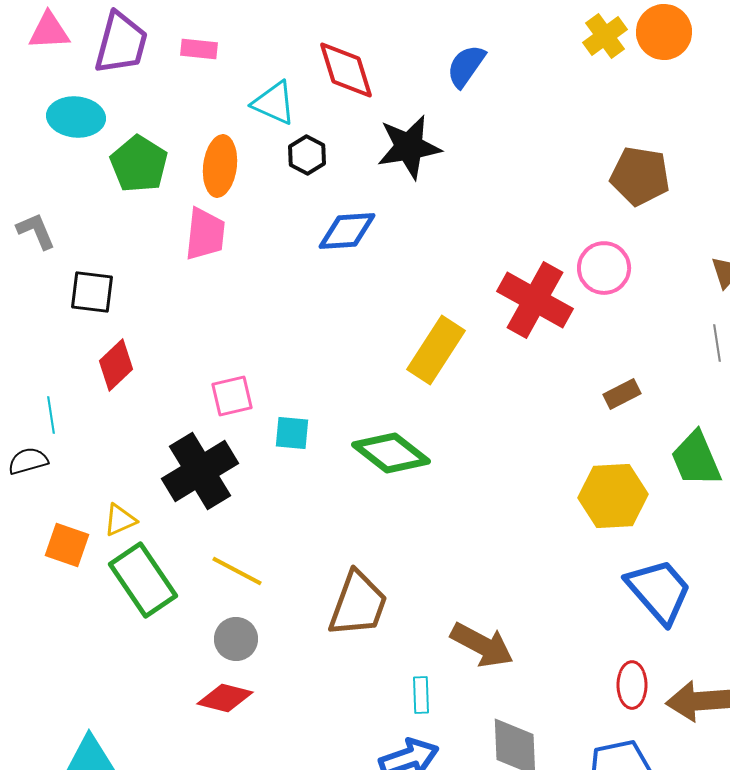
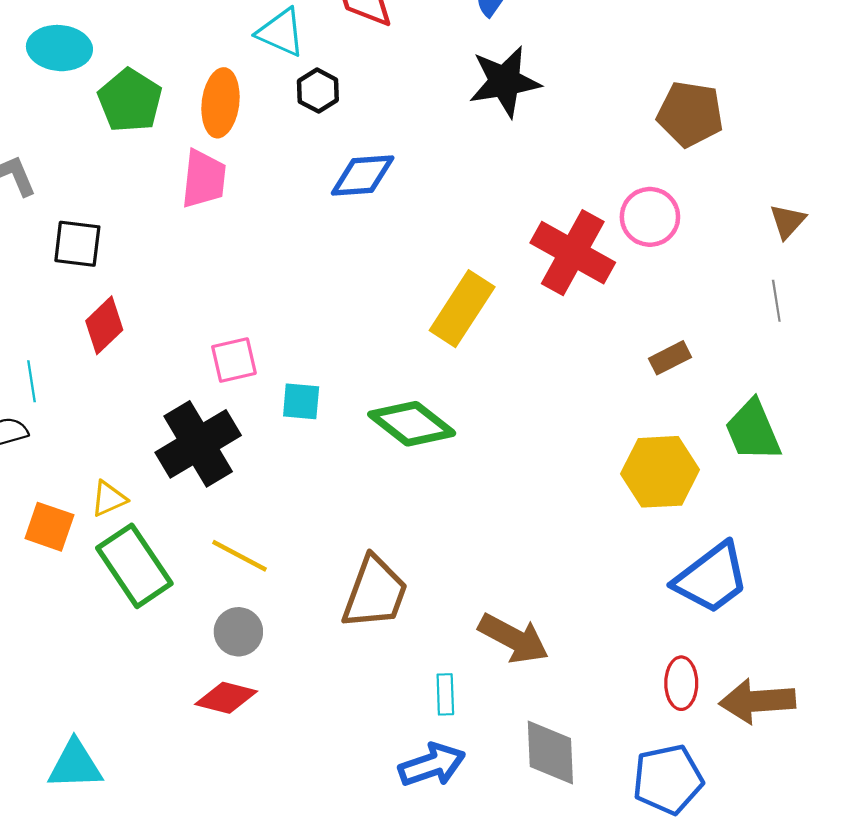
black star: (409, 147) -> (505, 82), moved
blue trapezoid: (659, 591) -> (711, 578), turned 94

